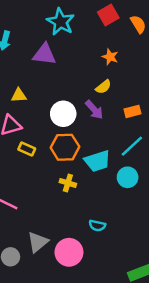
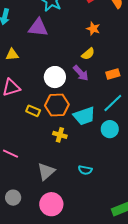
yellow triangle: (19, 95) -> (12, 54), moved
yellow rectangle: (27, 149) -> (33, 111), moved
gray triangle: (38, 242) -> (46, 171), moved
pink circle: (69, 252) -> (51, 204), moved

